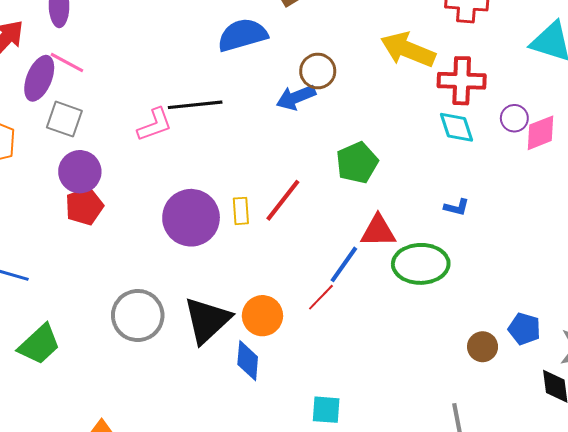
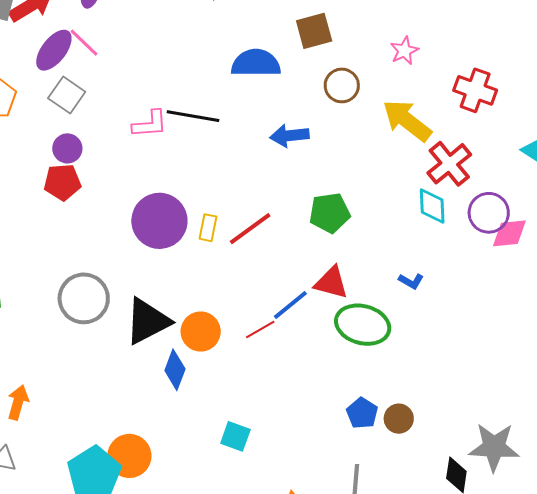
brown circle: (318, 71) -> (342, 85), moved
red cross: (462, 81) -> (449, 164), turned 33
purple circle: (514, 118) -> (489, 213), size x1.5
purple circle: (80, 172) -> (67, 148), size x0.7
blue pentagon: (524, 329) -> (362, 413), moved

